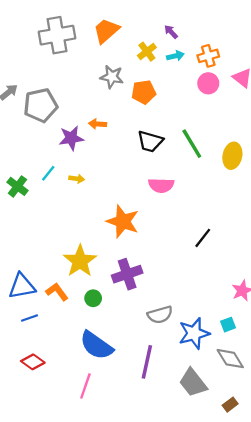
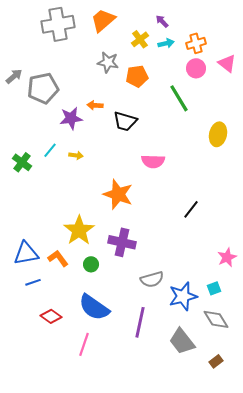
black trapezoid: (150, 141) -> (125, 121), moved
green line: (192, 144) -> (179, 98), moved
purple cross: (127, 274) -> (122, 242), turned 32
red diamond: (33, 362) -> (51, 316), moved

